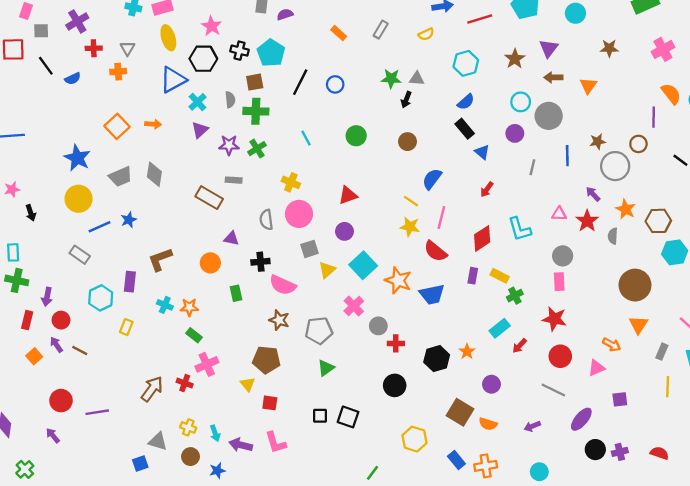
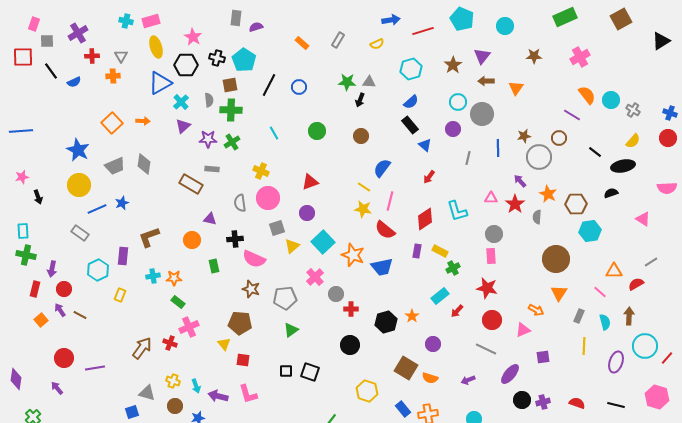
purple line: (654, 117) -> (572, 115), turned -60
cyan cross: (165, 305) -> (153, 276), turned -32

